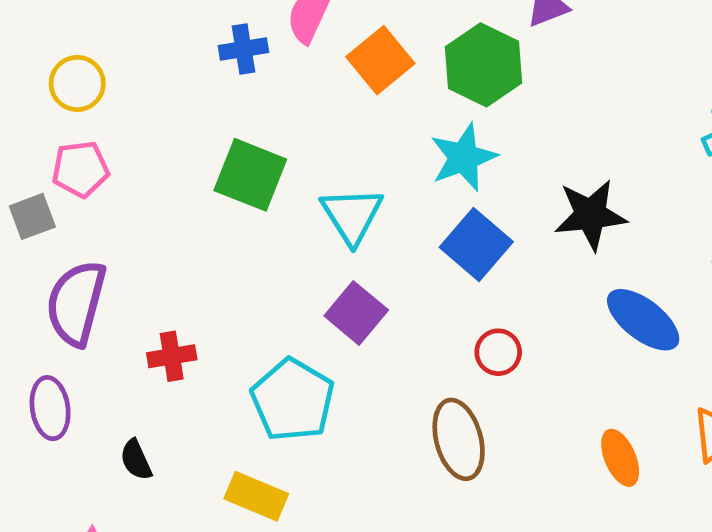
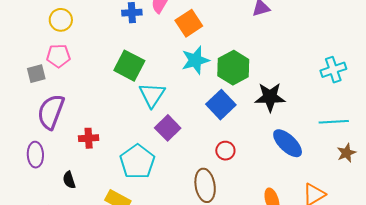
green hexagon: (483, 65) -> (233, 68), moved
cyan star: (463, 157) -> (195, 60), moved
cyan triangle: (352, 215) -> (152, 95), moved

